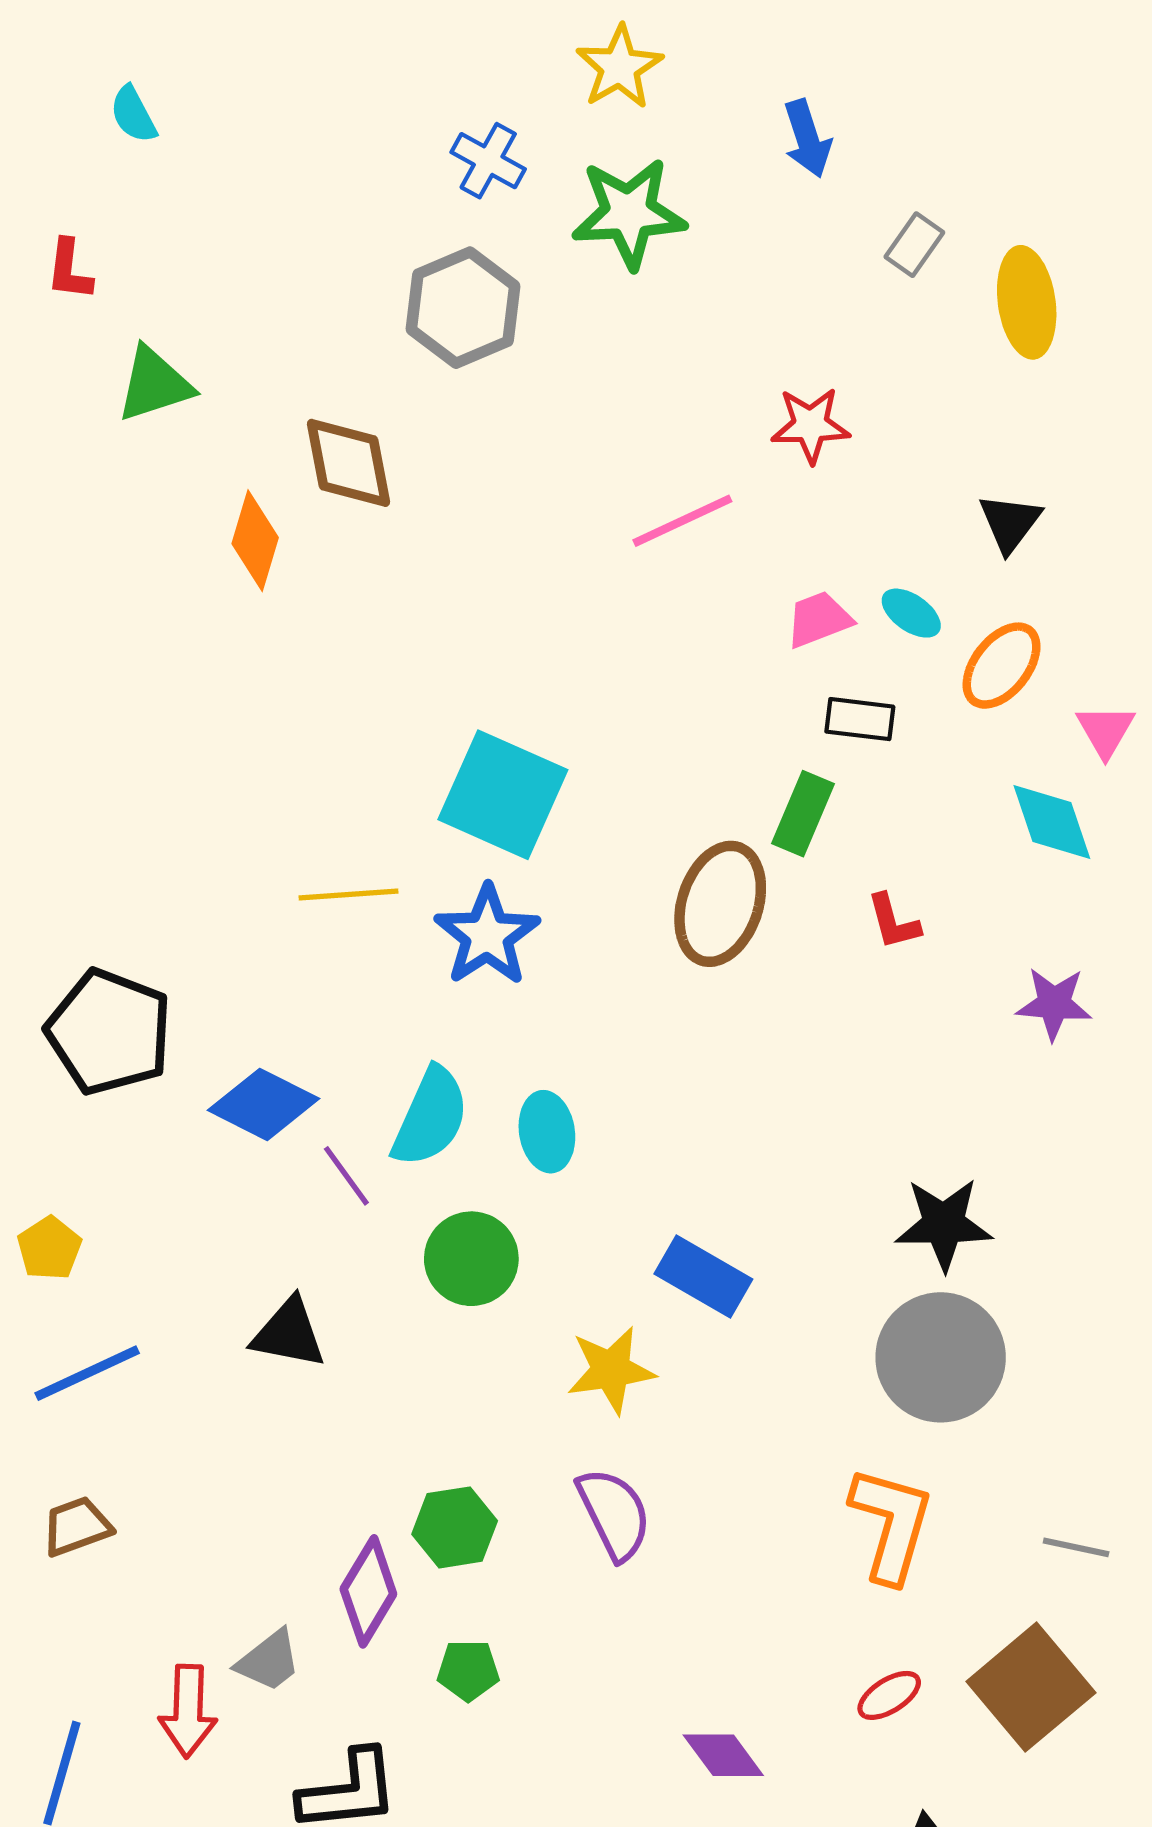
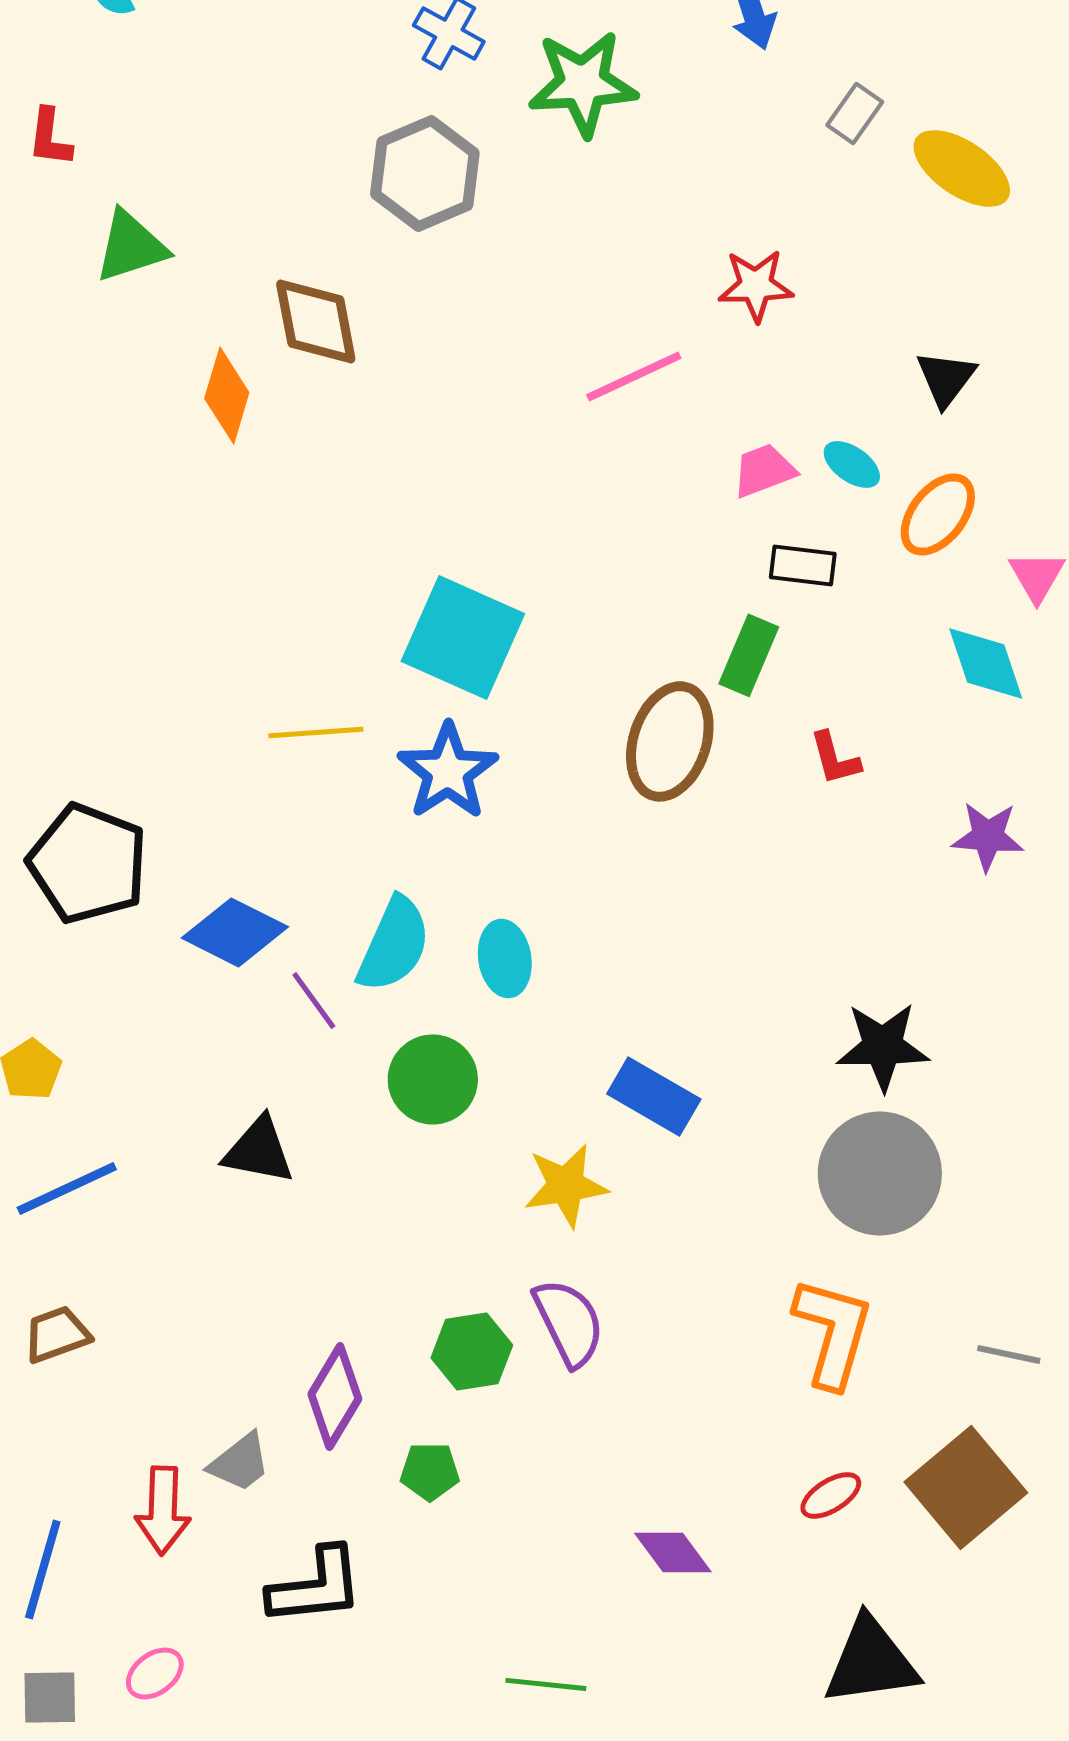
yellow ellipse: (1027, 302) -> (962, 168), turned -48
green hexagon: (455, 1527) -> (472, 1351), moved

